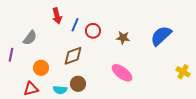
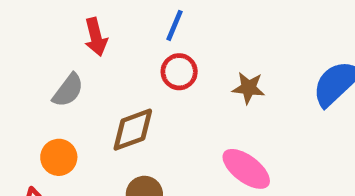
blue line: (75, 25) -> (174, 25), moved
gray semicircle: (30, 38) -> (68, 90), moved

